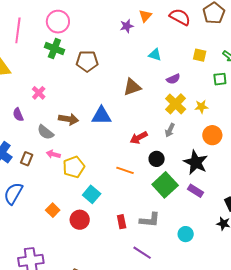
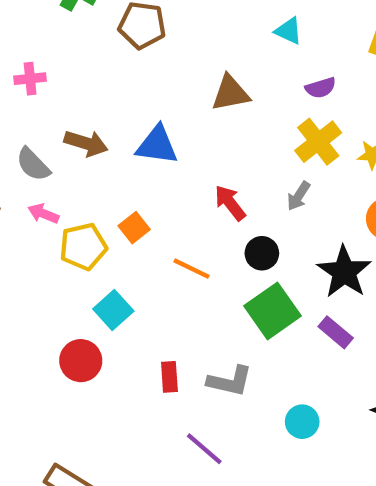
pink cross: (39, 93) -> (30, 79), turned 32
red arrow: (139, 138) -> (230, 203), turned 72
orange square: (53, 210) -> (134, 228), moved

